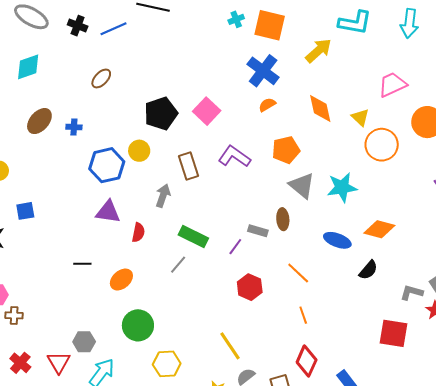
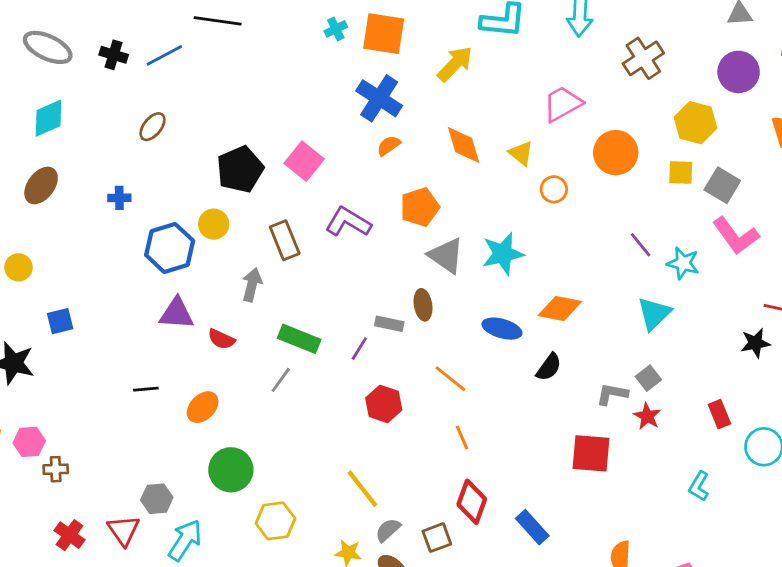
brown ellipse: (39, 121) -> (41, 185), moved
orange circle: (382, 145) -> (554, 189), size x0.6
red semicircle: (138, 232) -> (221, 339), turned 108

